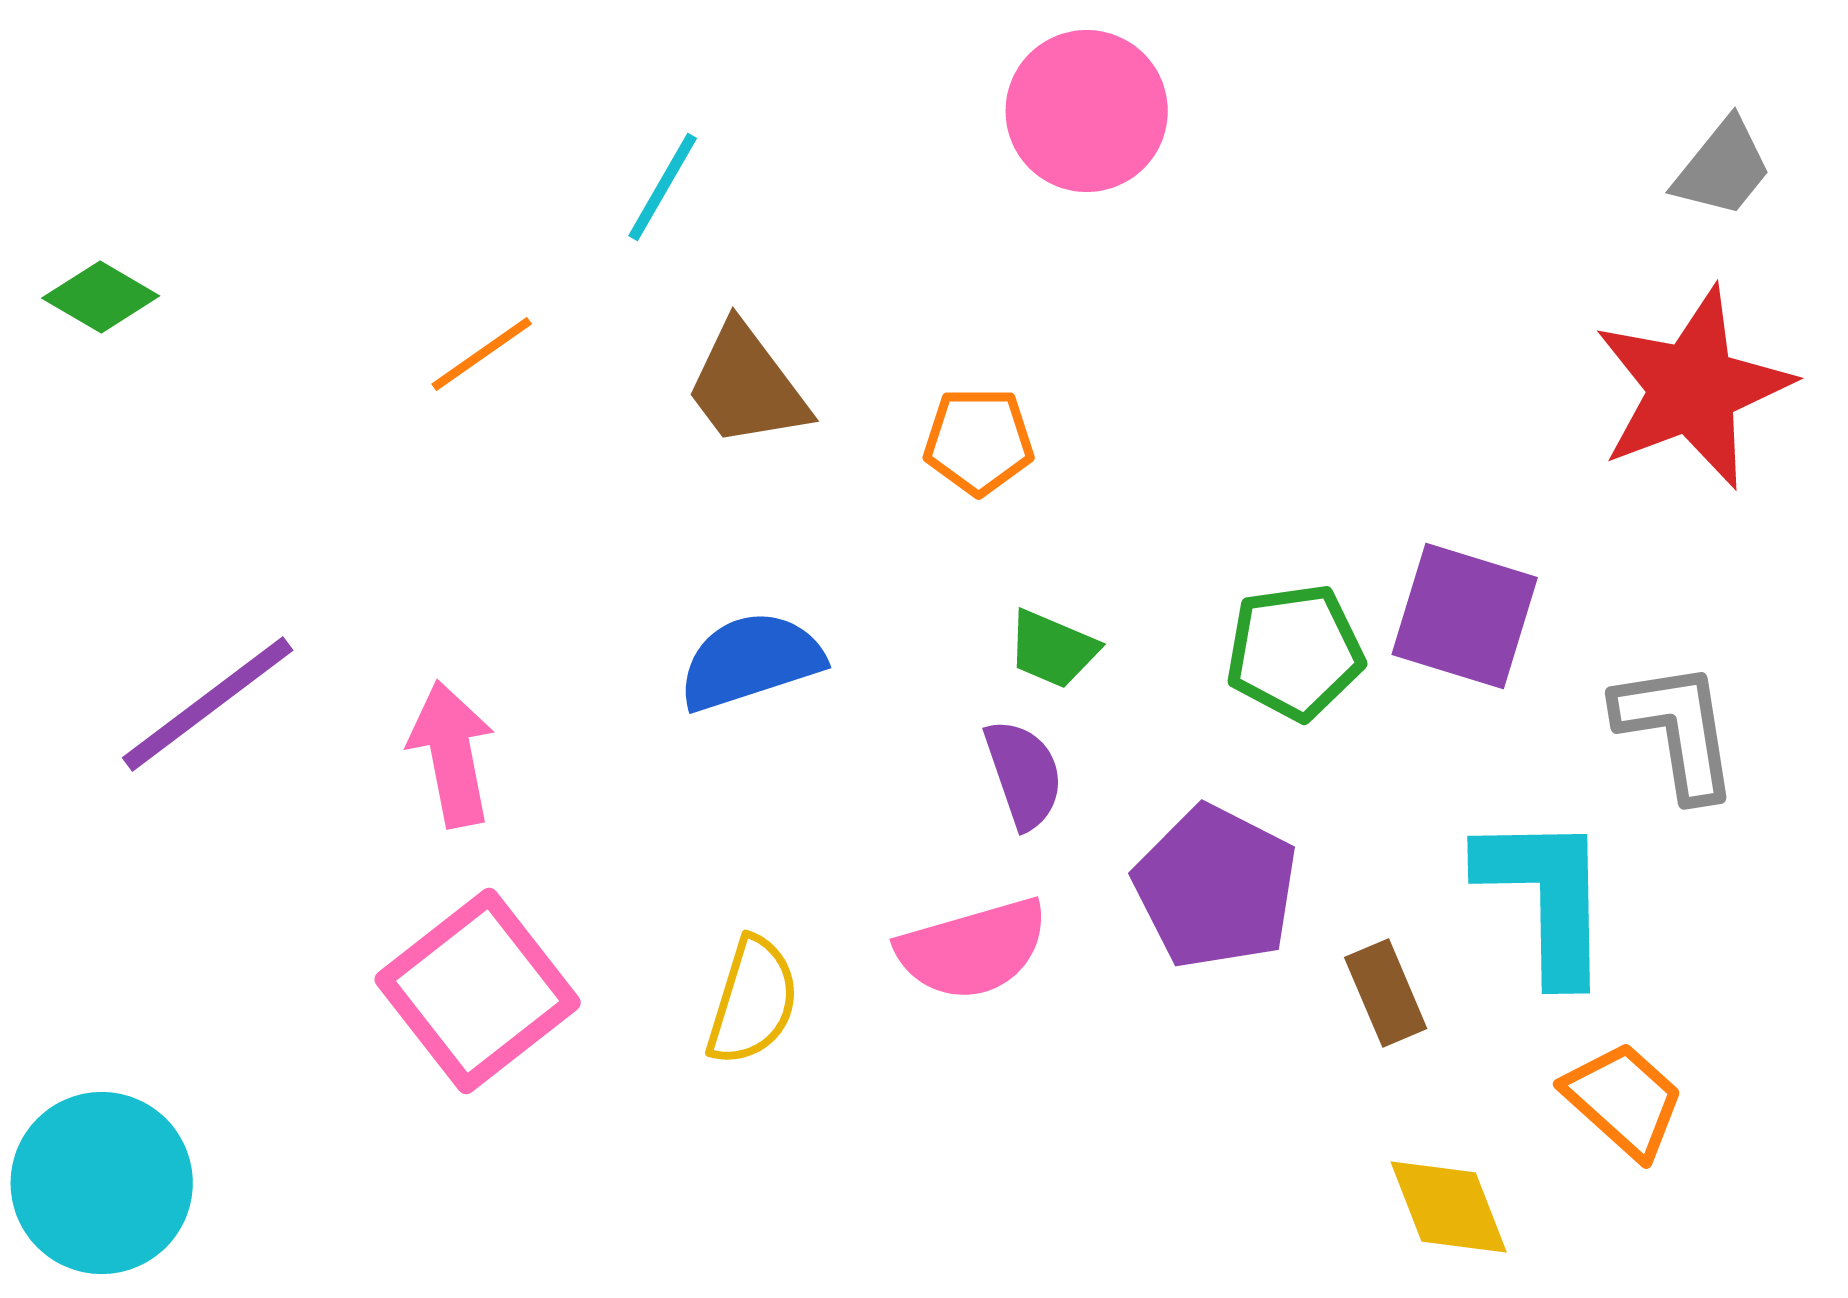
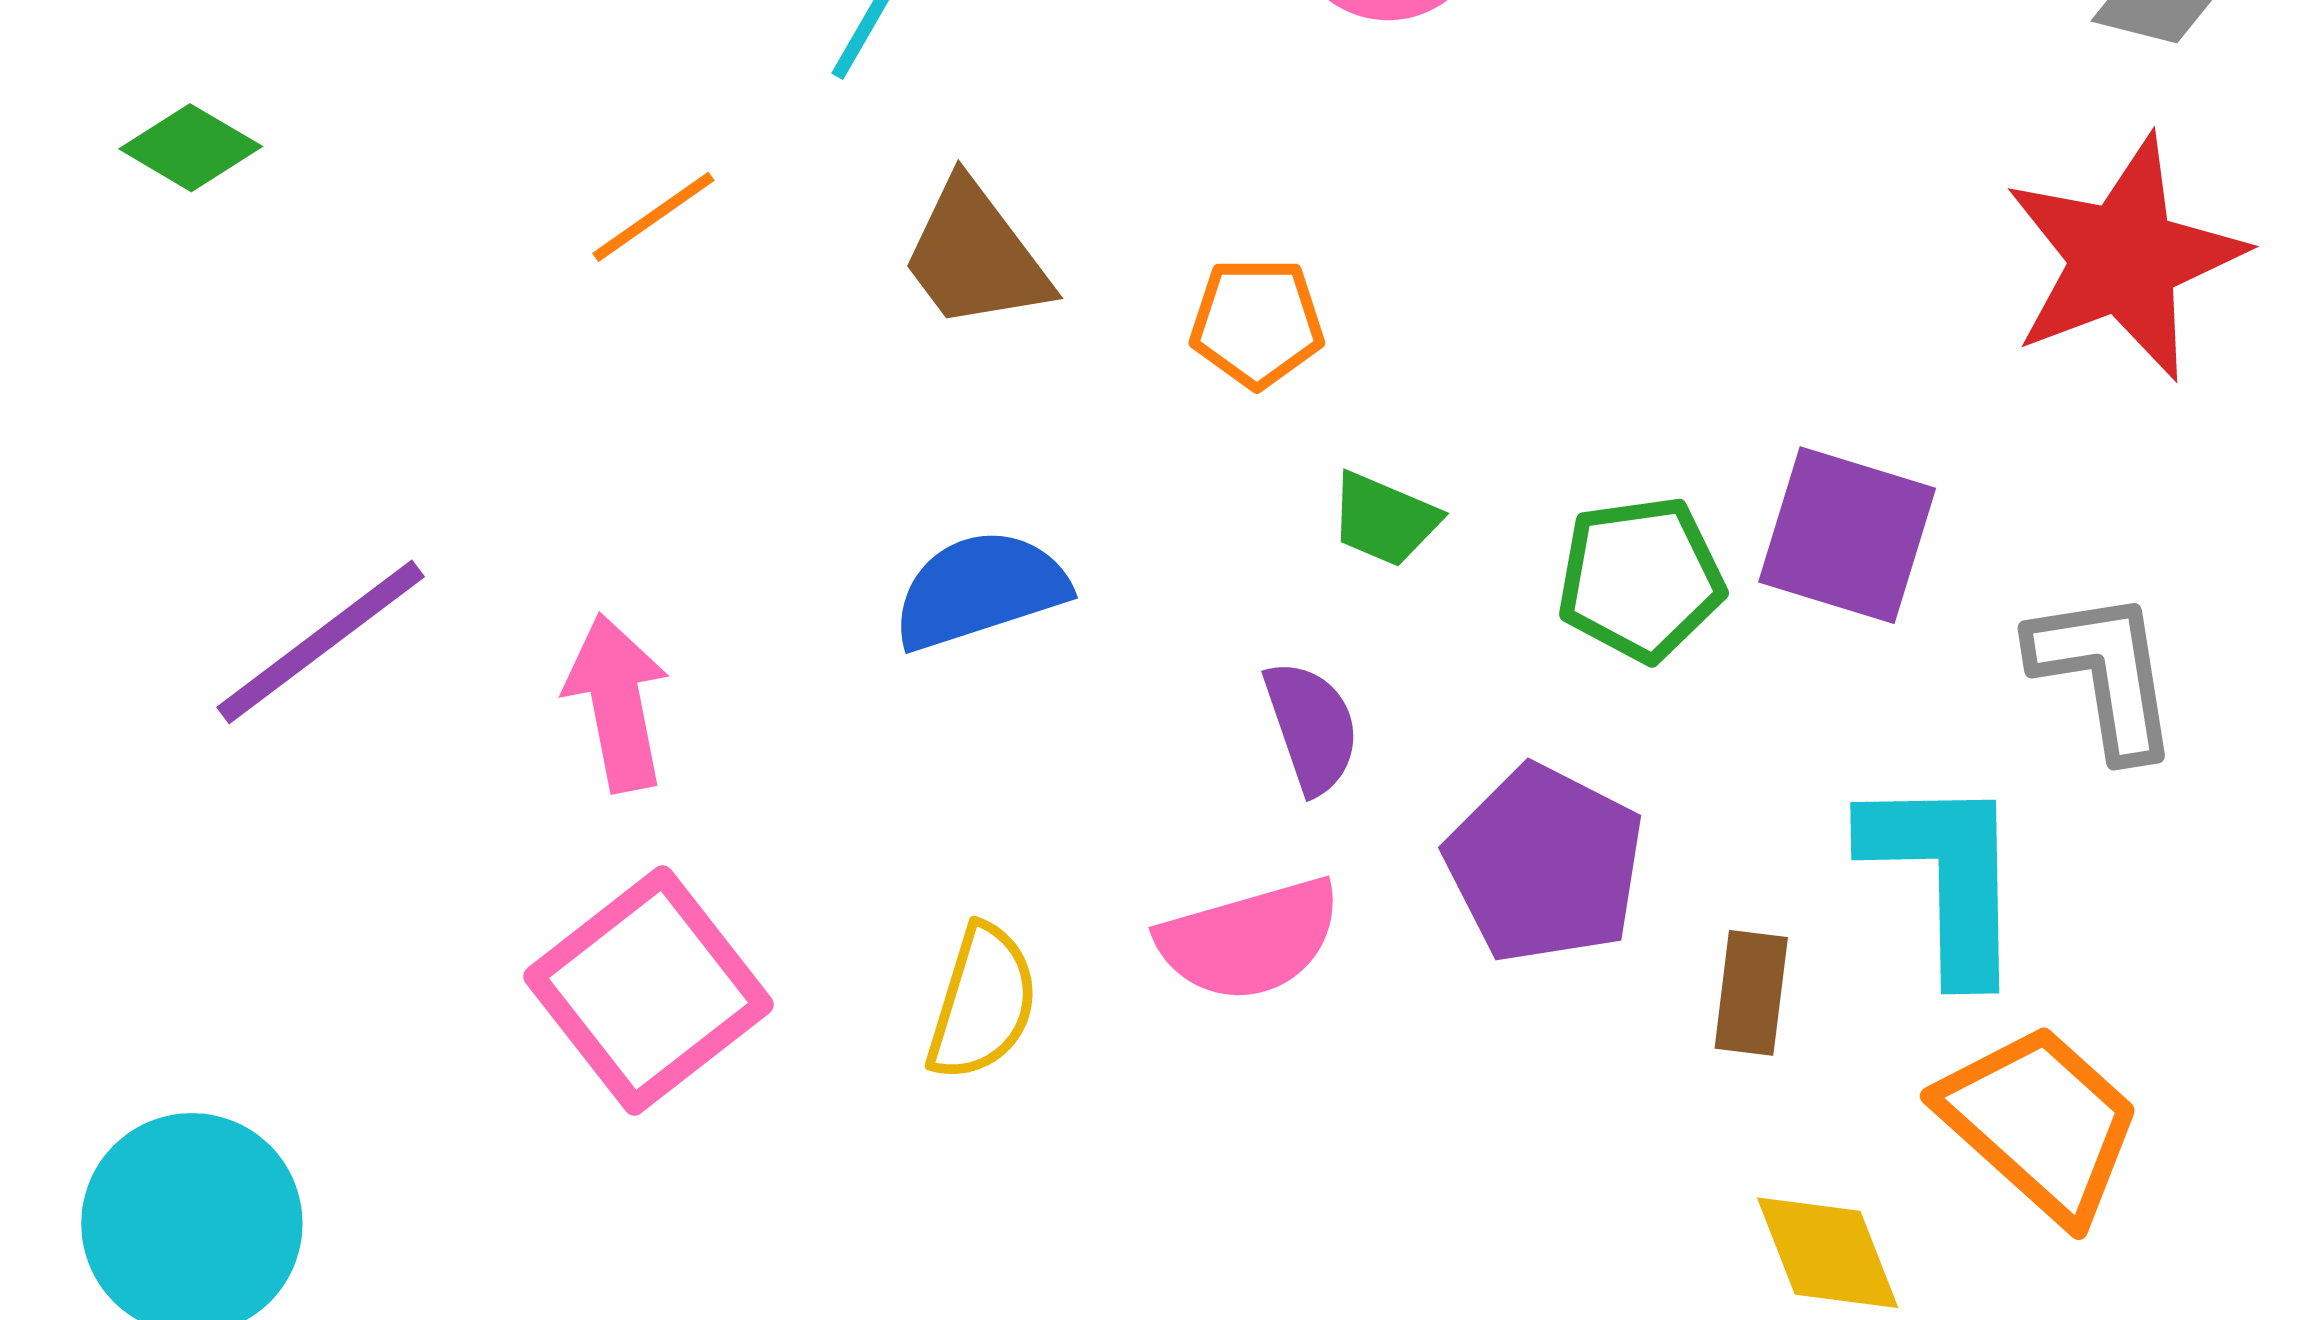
green trapezoid: (1053, 649) -> (1384, 519), moved
brown rectangle: (1386, 993) -> (1751, 993), turned 30
orange trapezoid: (1624, 1100) -> (2040, 1123), size x1.4

